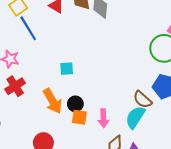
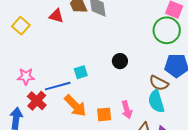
blue line: (28, 28) -> (58, 86), moved, turned -60
black circle: (75, 104) -> (120, 61), moved
cyan semicircle: (135, 117) -> (156, 101), turned -35

